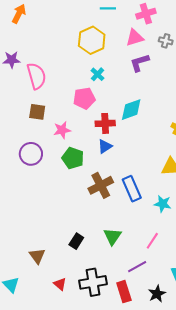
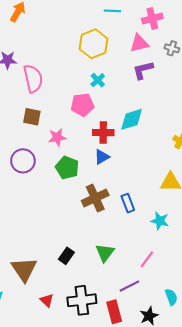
blue rectangle: (132, 189) -> (128, 203), size x0.7
brown triangle: (37, 256) -> (24, 269), size x1.5

